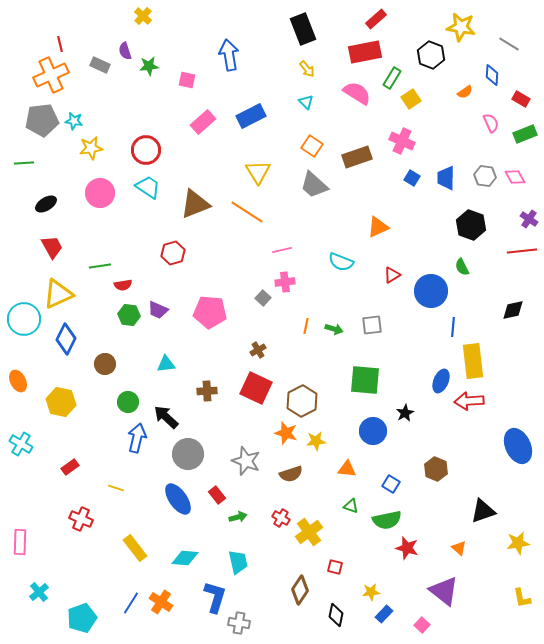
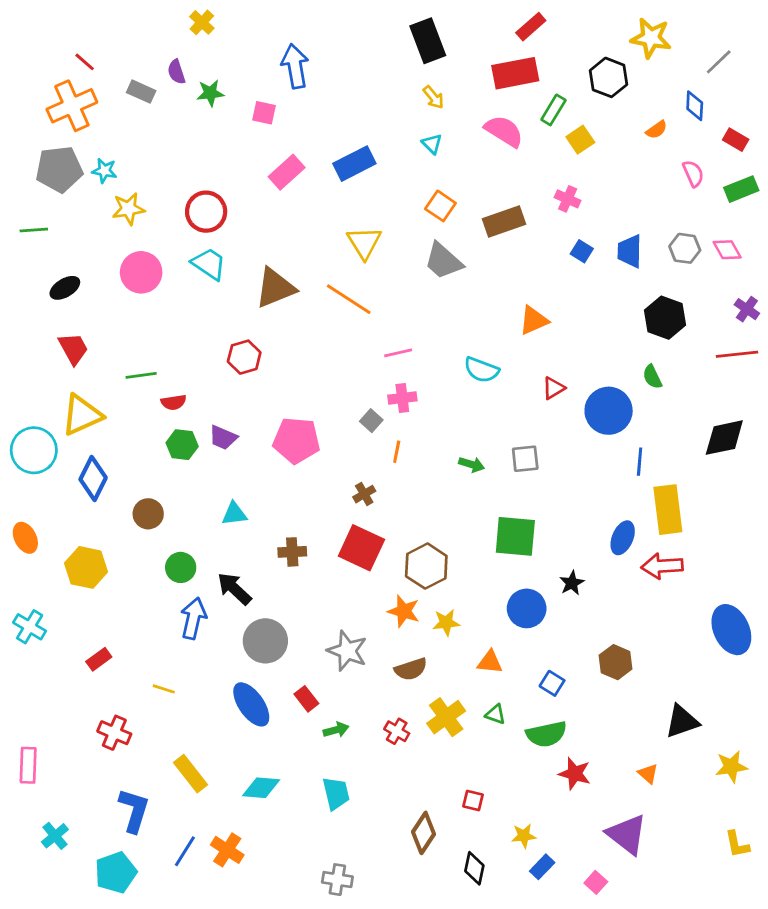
red line: (60, 44) -> (85, 62), turned -35
gray line: (509, 44) -> (719, 62), turned -75
blue arrow: (229, 55) -> (295, 66), moved
pink cross: (402, 141) -> (568, 199), size x0.7
black diamond: (513, 310) -> (724, 438), size x1.4
orange line: (306, 326) -> (397, 452), moved
yellow cross: (309, 532) -> (446, 717), moved
blue L-shape: (215, 597) -> (134, 810), moved

